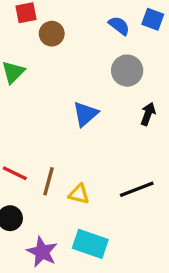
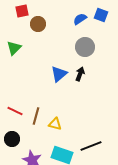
blue semicircle: (119, 26) -> (80, 19), turned -72
black arrow: (148, 114) -> (80, 74), moved
black line: (137, 189) -> (91, 146), moved

